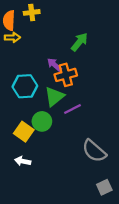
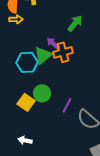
green triangle: (54, 96) -> (43, 55), moved
purple line: (73, 109) -> (67, 105), moved, turned -35
white arrow: (23, 161) -> (25, 140), moved

